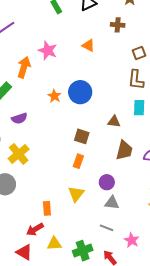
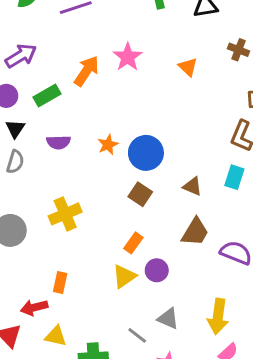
blue circle: (80, 92) -> (146, 153), moved
orange star: (54, 96) -> (108, 145), moved
yellow cross: (19, 154) -> (65, 214), moved
orange rectangle: (78, 161) -> (133, 243), moved
yellow triangle: (76, 194) -> (124, 276), moved
gray triangle: (112, 203) -> (168, 319), moved

